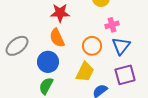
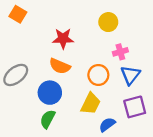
orange semicircle: (57, 38) -> (60, 66), turned -42

